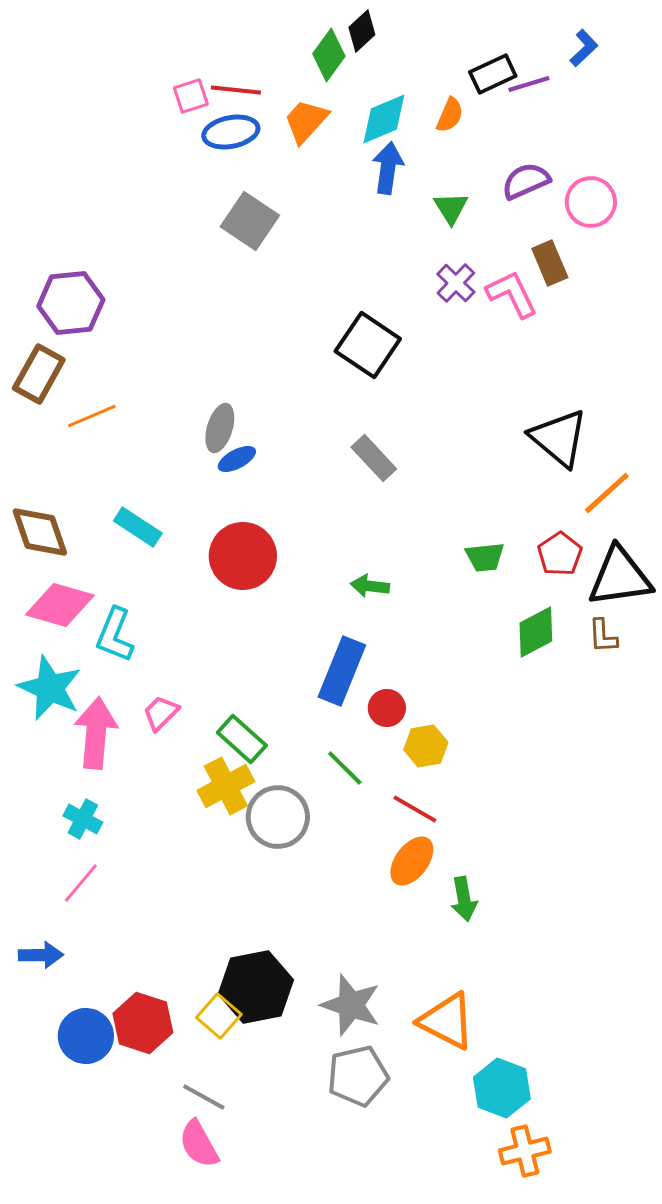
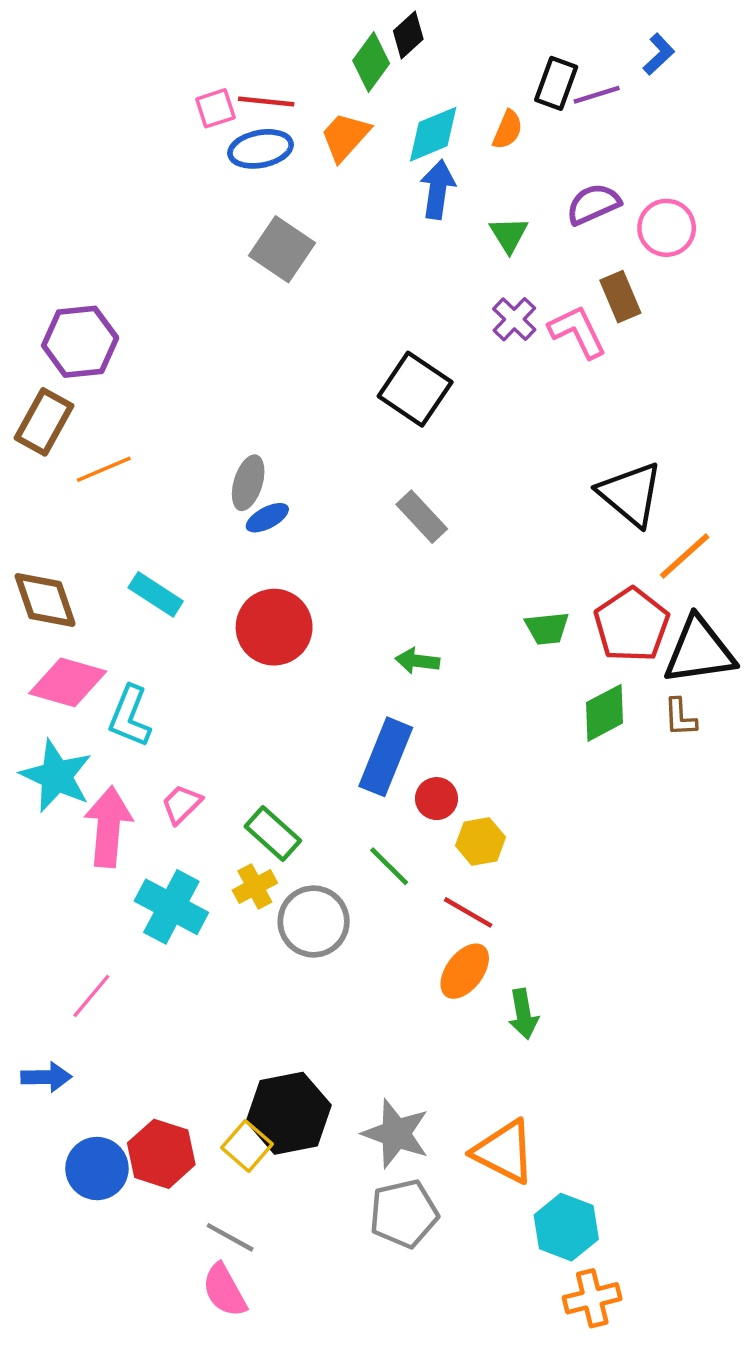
black rectangle: (493, 74) -> (556, 83), turned -45
red pentagon: (560, 554) -> (632, 625), size x1.5
yellow cross: (226, 786) -> (255, 887), size x0.7
cyan cross: (83, 819) -> (171, 907), moved, size x1.6

